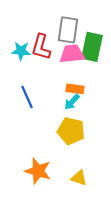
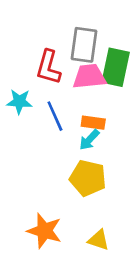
cyan star: (21, 51) -> (19, 102), moved
blue line: (27, 97) -> (55, 116), moved

